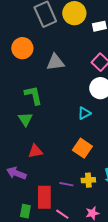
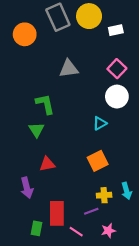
orange circle: (22, 48) -> (25, 34), moved
orange square: (82, 148) -> (98, 161), turned 30
purple arrow: (16, 173) -> (27, 188), turned -126
purple line: (66, 184) -> (91, 211), moved, turned -32

